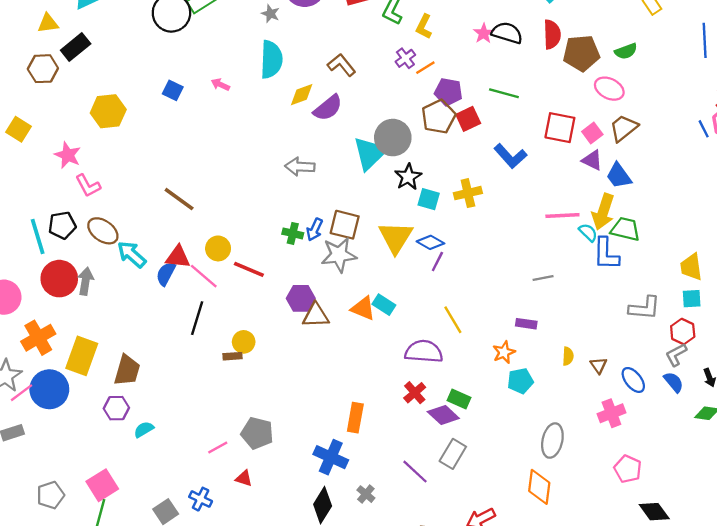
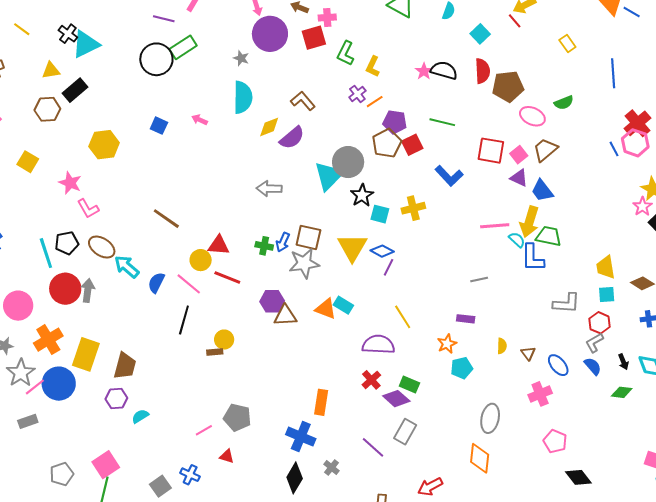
green semicircle: (626, 51) -> (564, 103), moved
red triangle: (178, 257) -> (219, 245), moved

